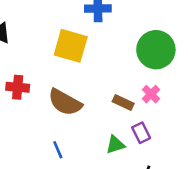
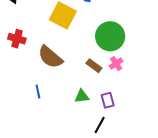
green circle: (156, 50) -> (110, 36), moved
purple rectangle: (141, 133) -> (108, 100), moved

